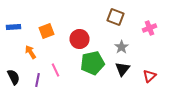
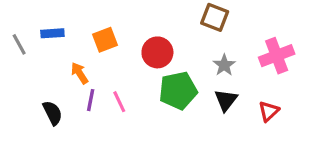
pink cross: (150, 28) -> (277, 56), moved, size x1.5
purple line: (38, 80) -> (91, 100), moved

